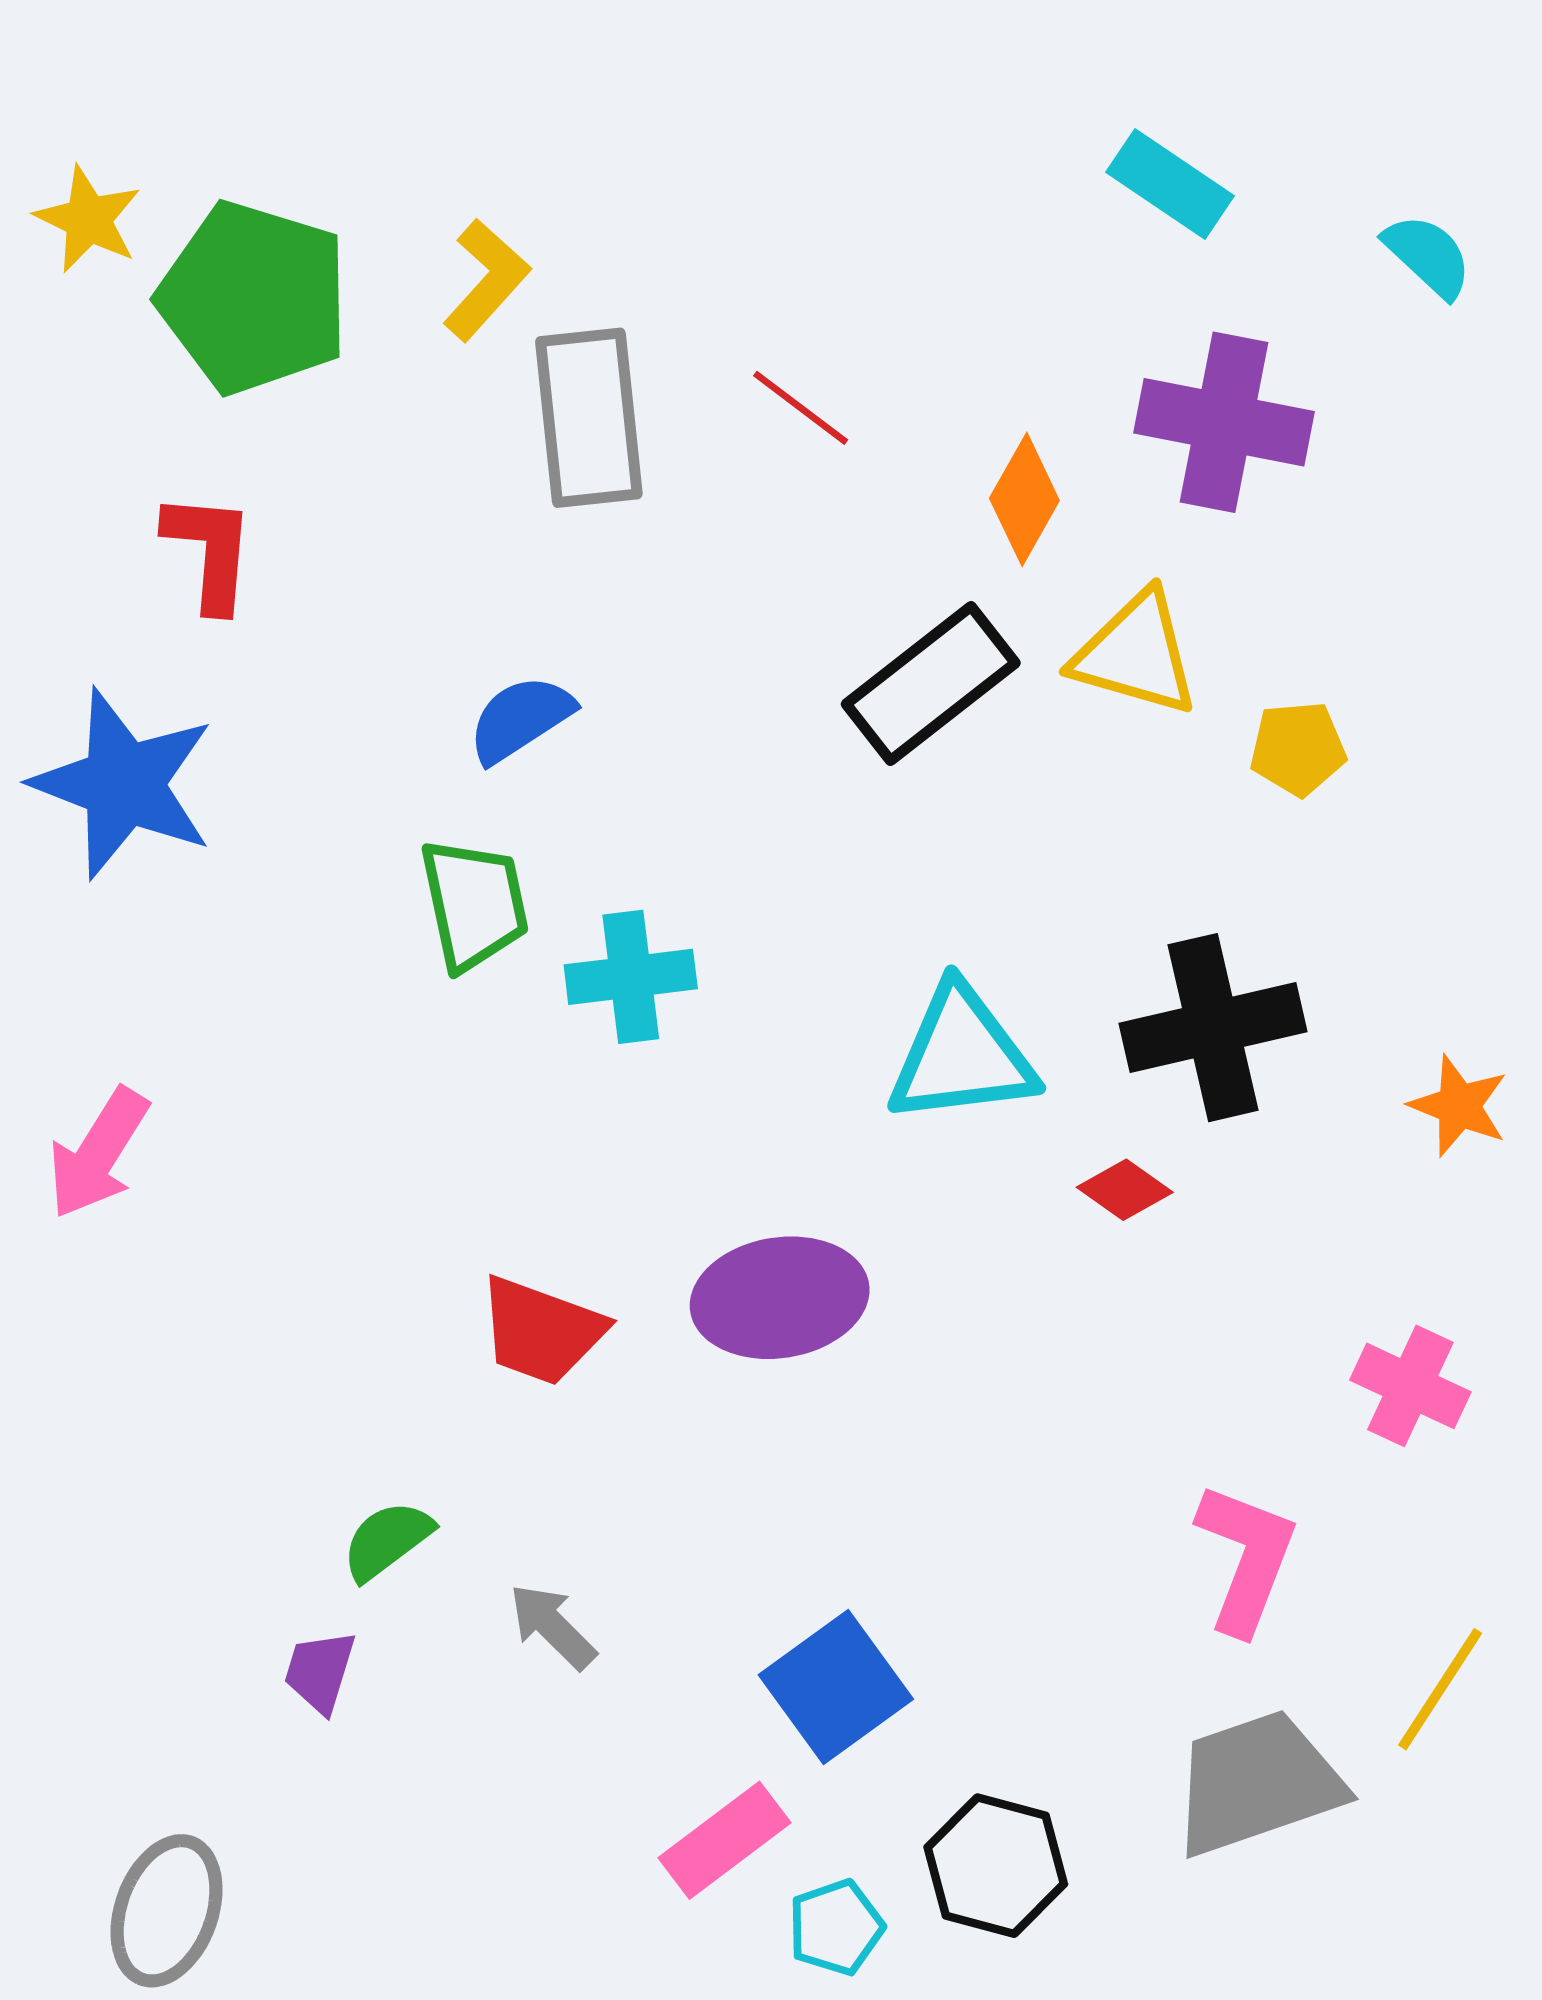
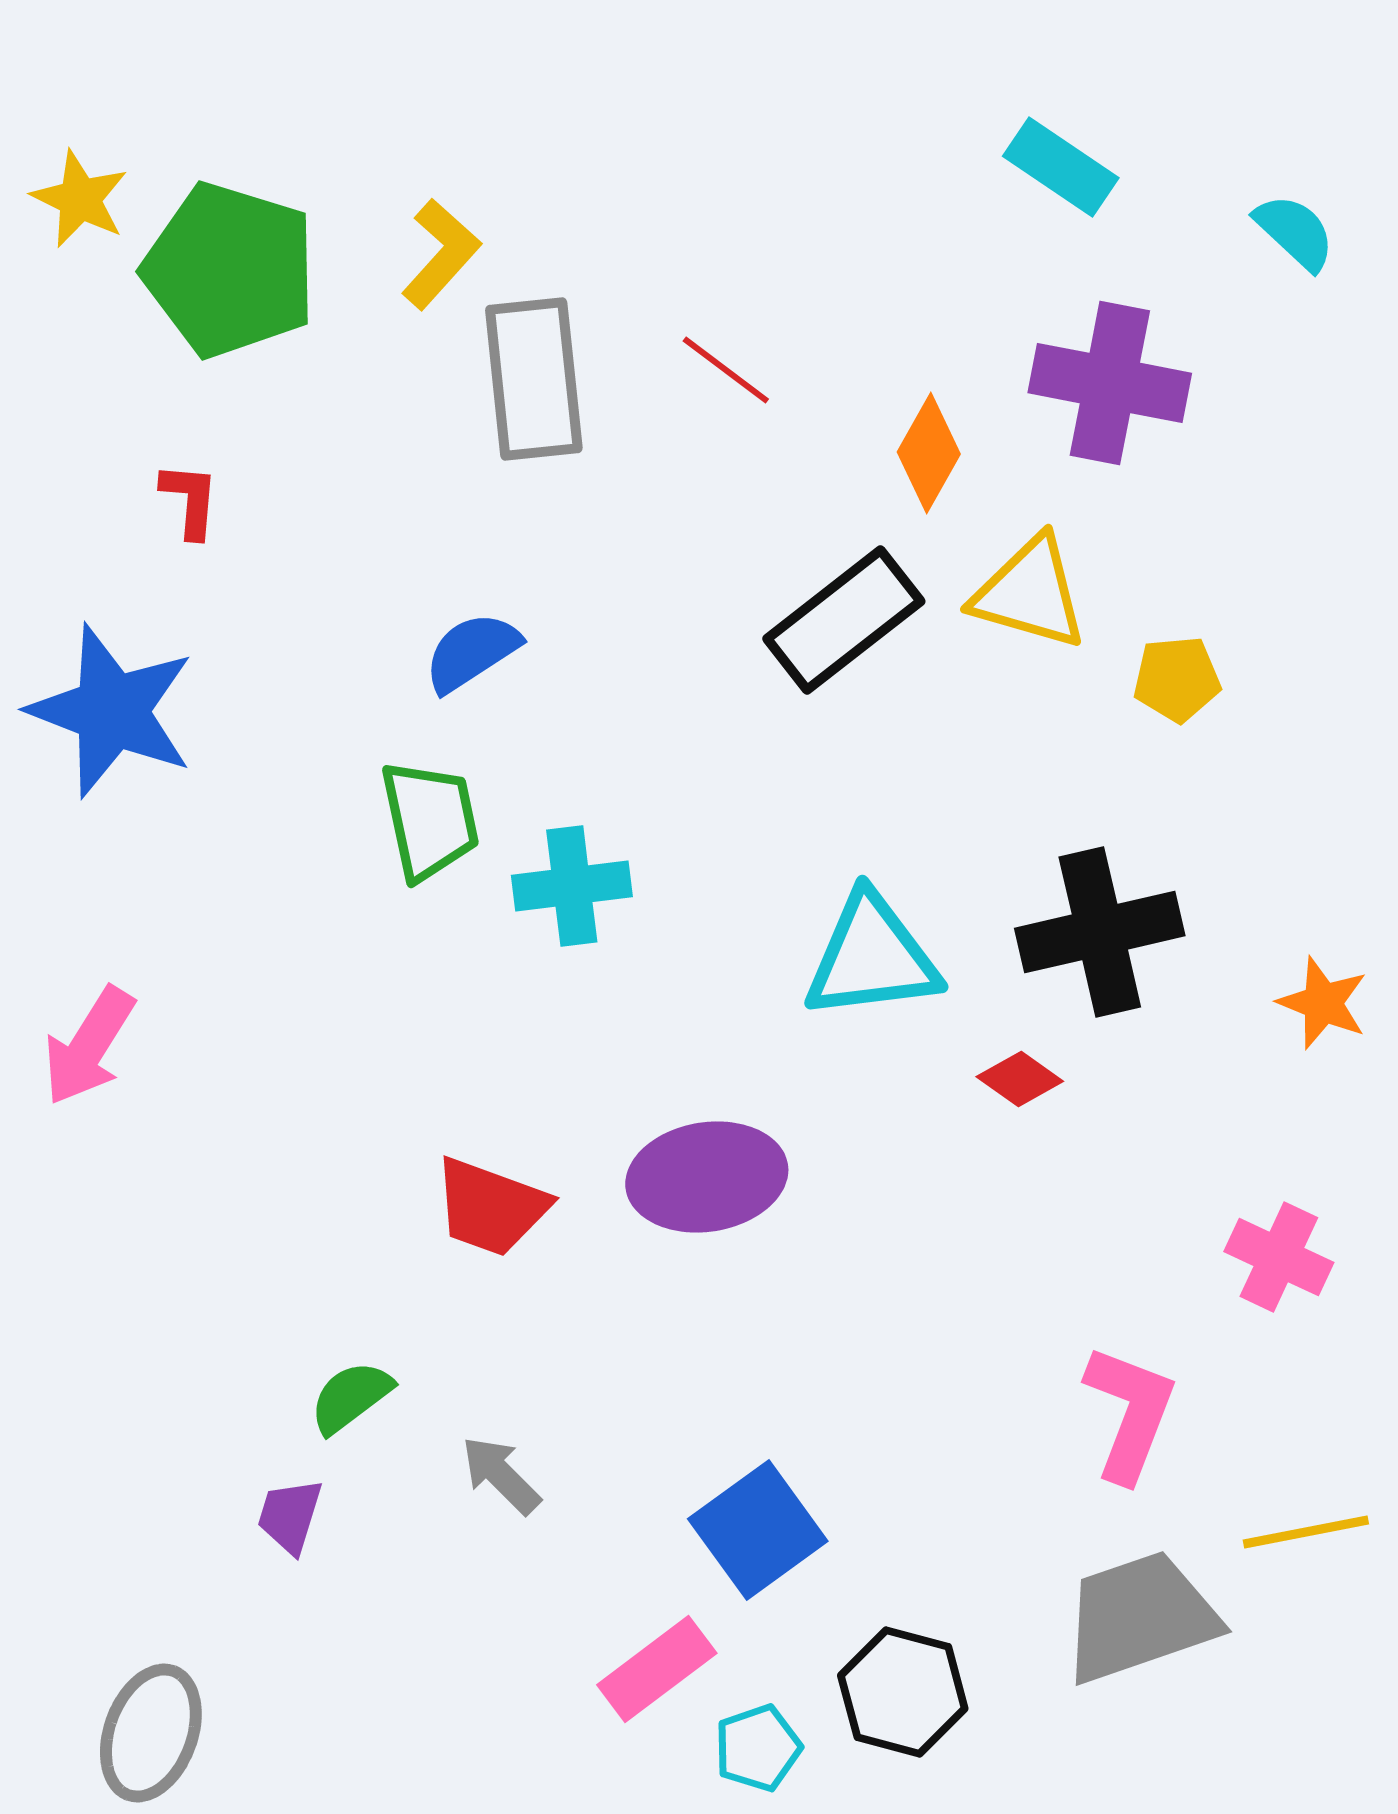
red L-shape: (210, 551) -> (190, 500), size x0.7
yellow line: (1440, 1689) -> (1306, 1532), turned 46

